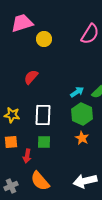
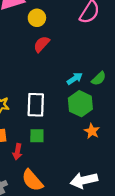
red semicircle: (31, 77) -> (41, 44), moved
orange star: (82, 138) -> (92, 131), moved

